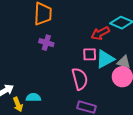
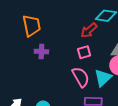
cyan triangle: (105, 59) -> (103, 78), moved

